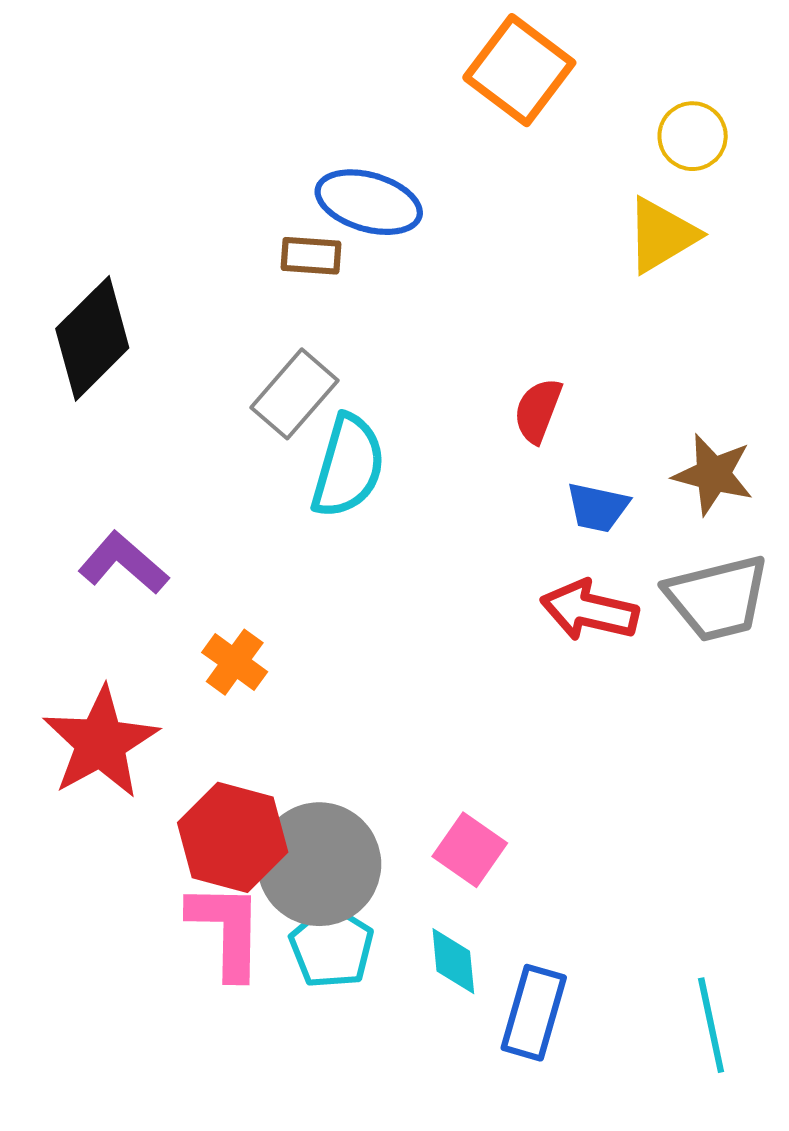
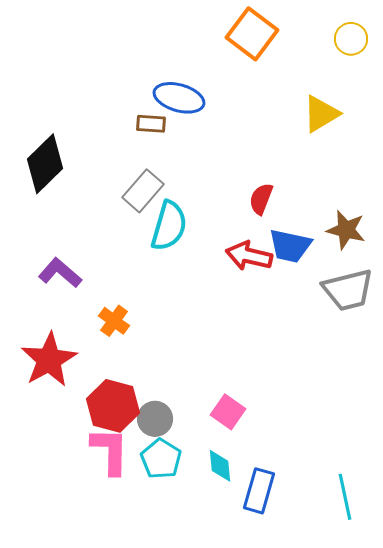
yellow circle: (693, 136) -> (351, 39), moved
blue trapezoid: (598, 507) -> (290, 246), size x1.4
red arrow: (589, 611) -> (249, 256), moved
gray circle: (319, 864) -> (155, 419), size x0.6

